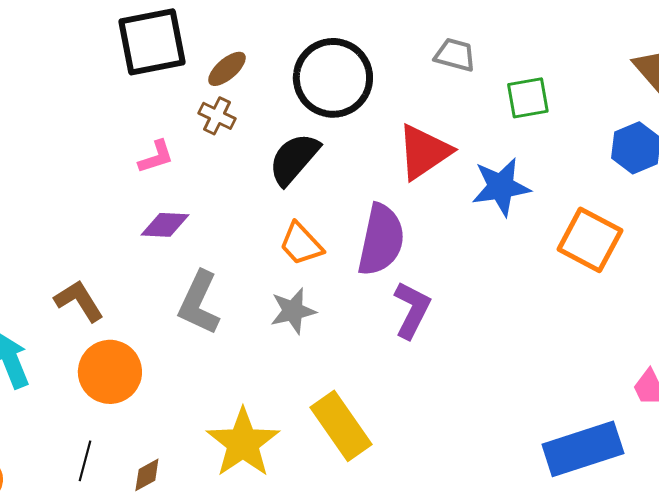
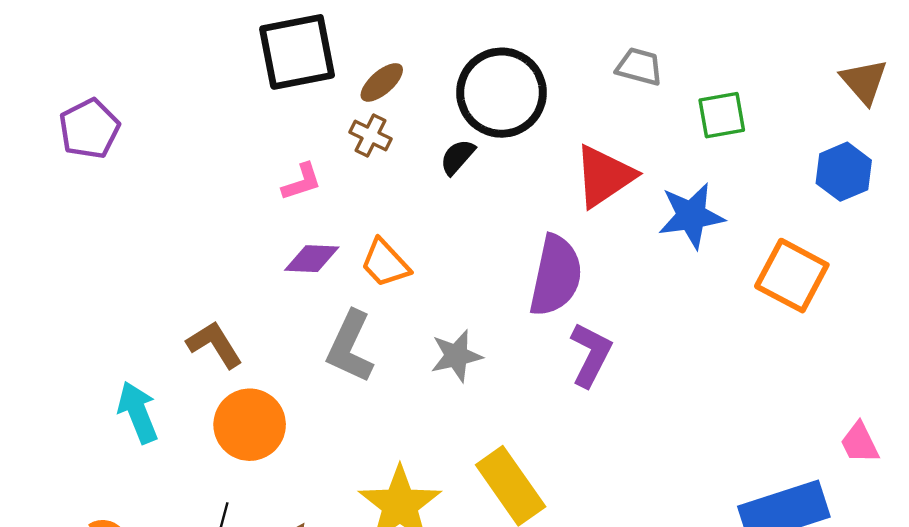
black semicircle: (294, 159) -> (457, 157), moved, size x0.6
orange trapezoid: (301, 244) -> (385, 263), moved

